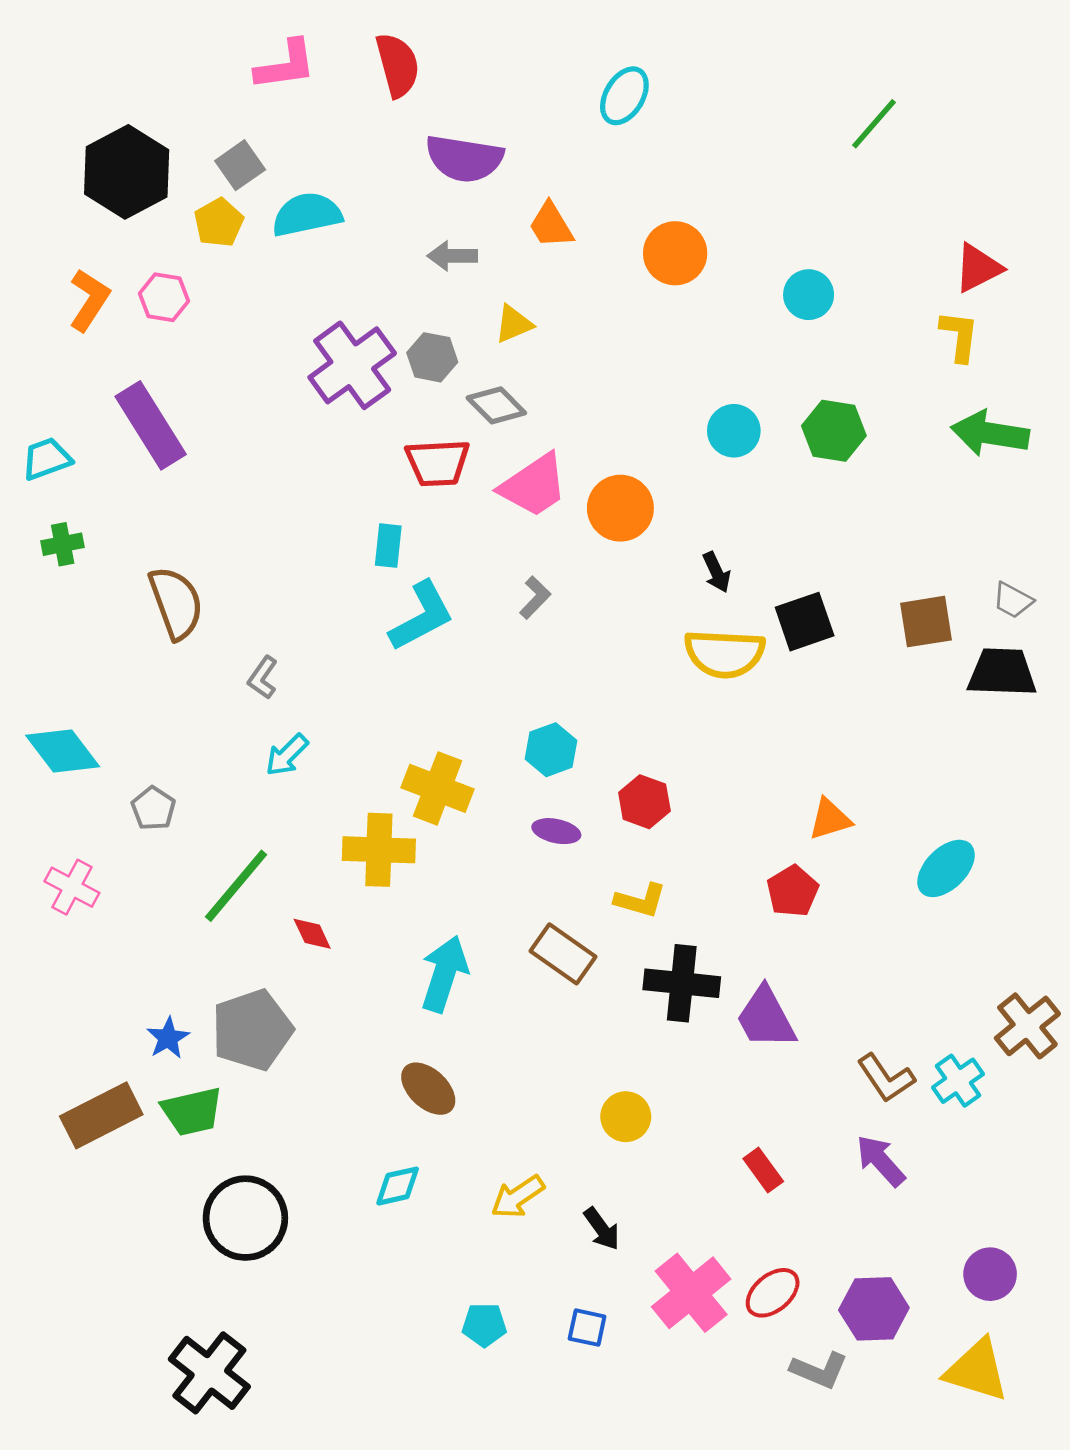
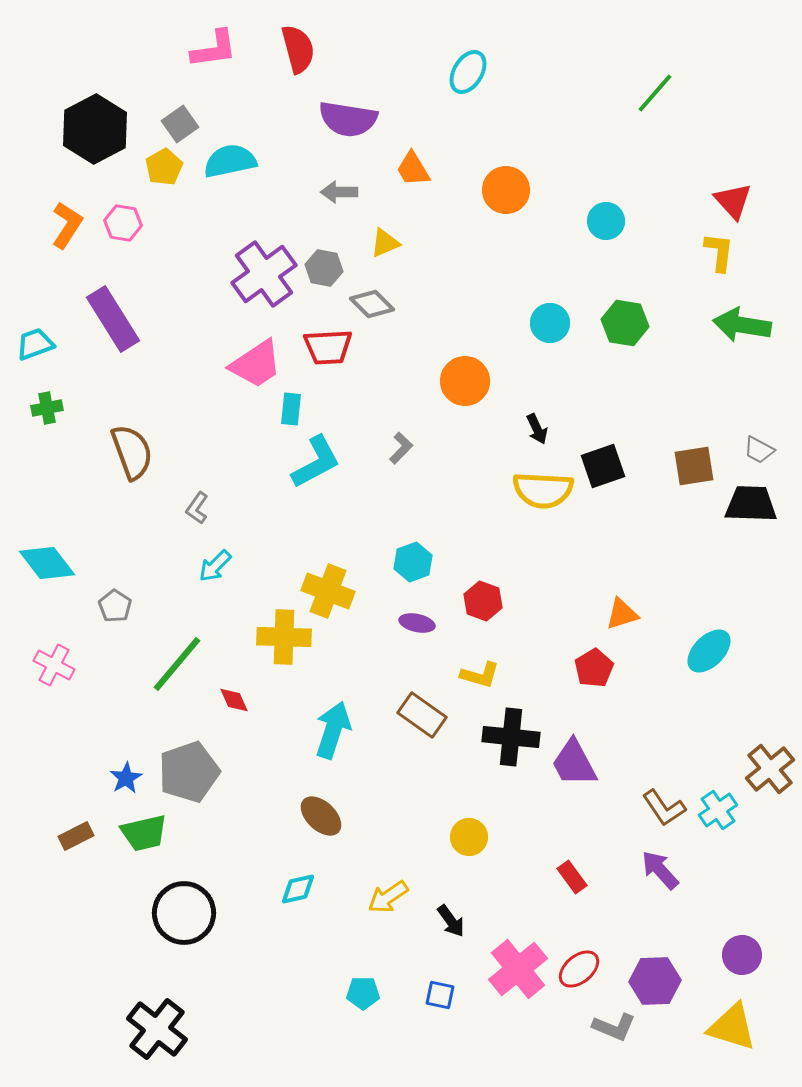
red triangle: (978, 268) -> (733, 201), turned -45
pink trapezoid: (534, 485) -> (256, 364), moved
brown rectangle: (101, 1115) -> (76, 836), size x0.6

